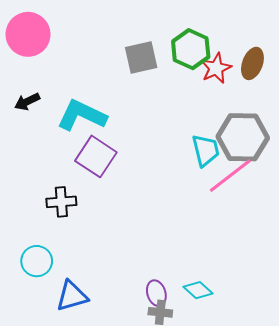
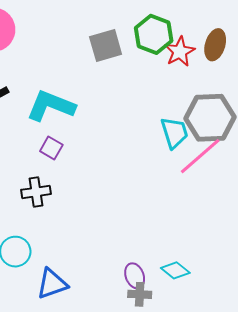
purple square: (96, 156) -> (51, 148), moved, size x0.6

